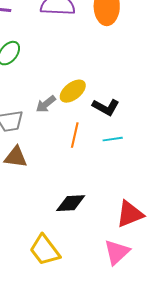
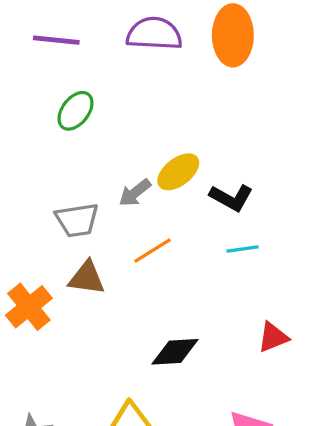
orange line: (75, 135) -> (153, 251), moved, turned 45
red triangle: (130, 214) -> (273, 337), moved, size x0.7

